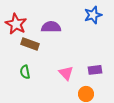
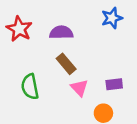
brown rectangle: (30, 44) -> (66, 64), moved, turned 30
green semicircle: (25, 72) -> (30, 87), size x1.5

